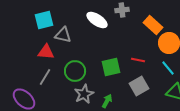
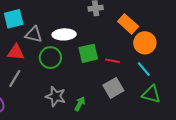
white ellipse: (97, 20) -> (64, 34), moved, turned -35
green square: (111, 67) -> (88, 53), moved
green circle: (75, 71) -> (50, 58), moved
gray star: (84, 94) -> (56, 96), turned -30

